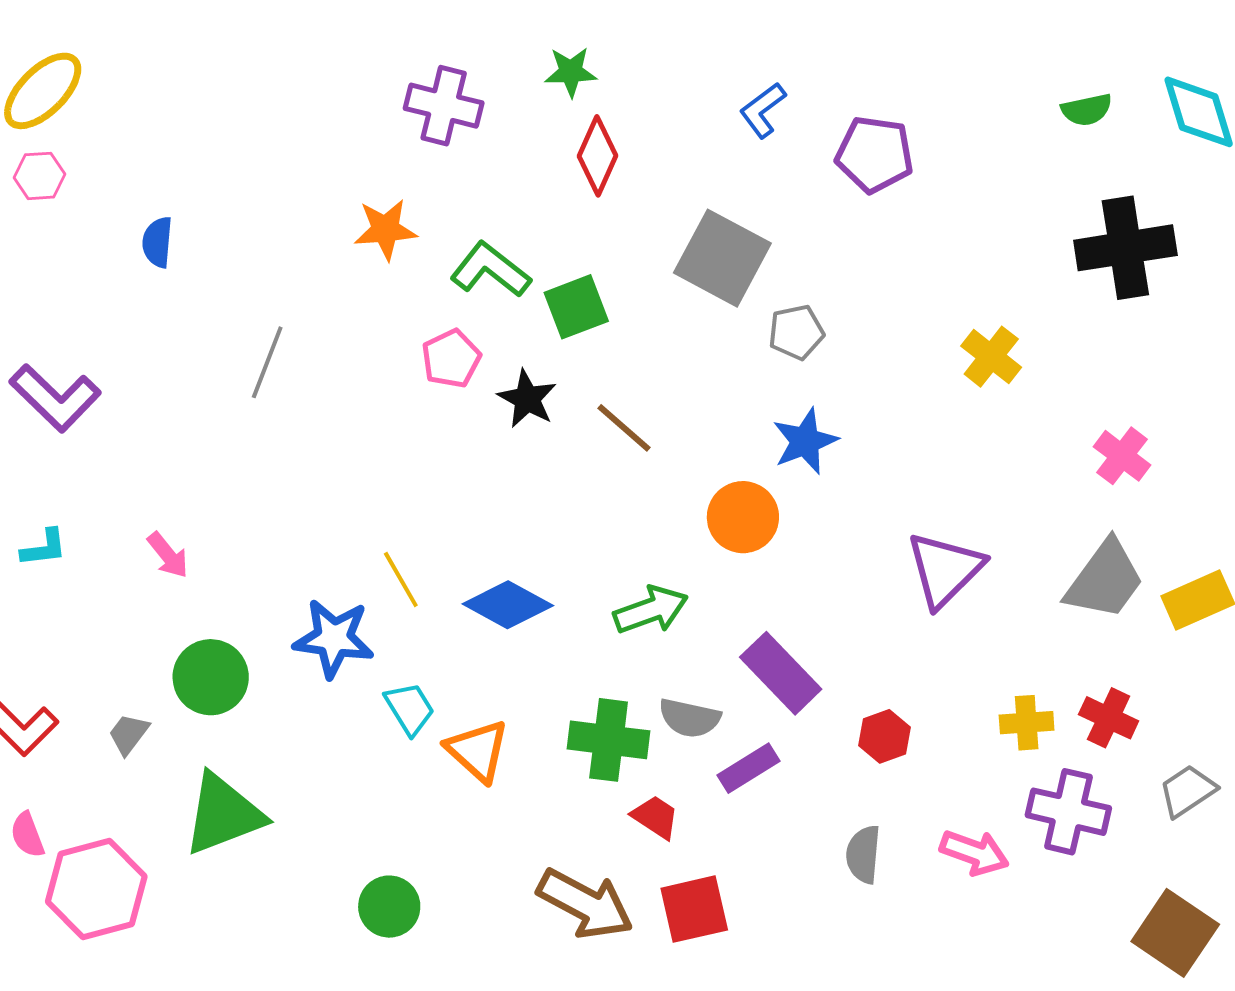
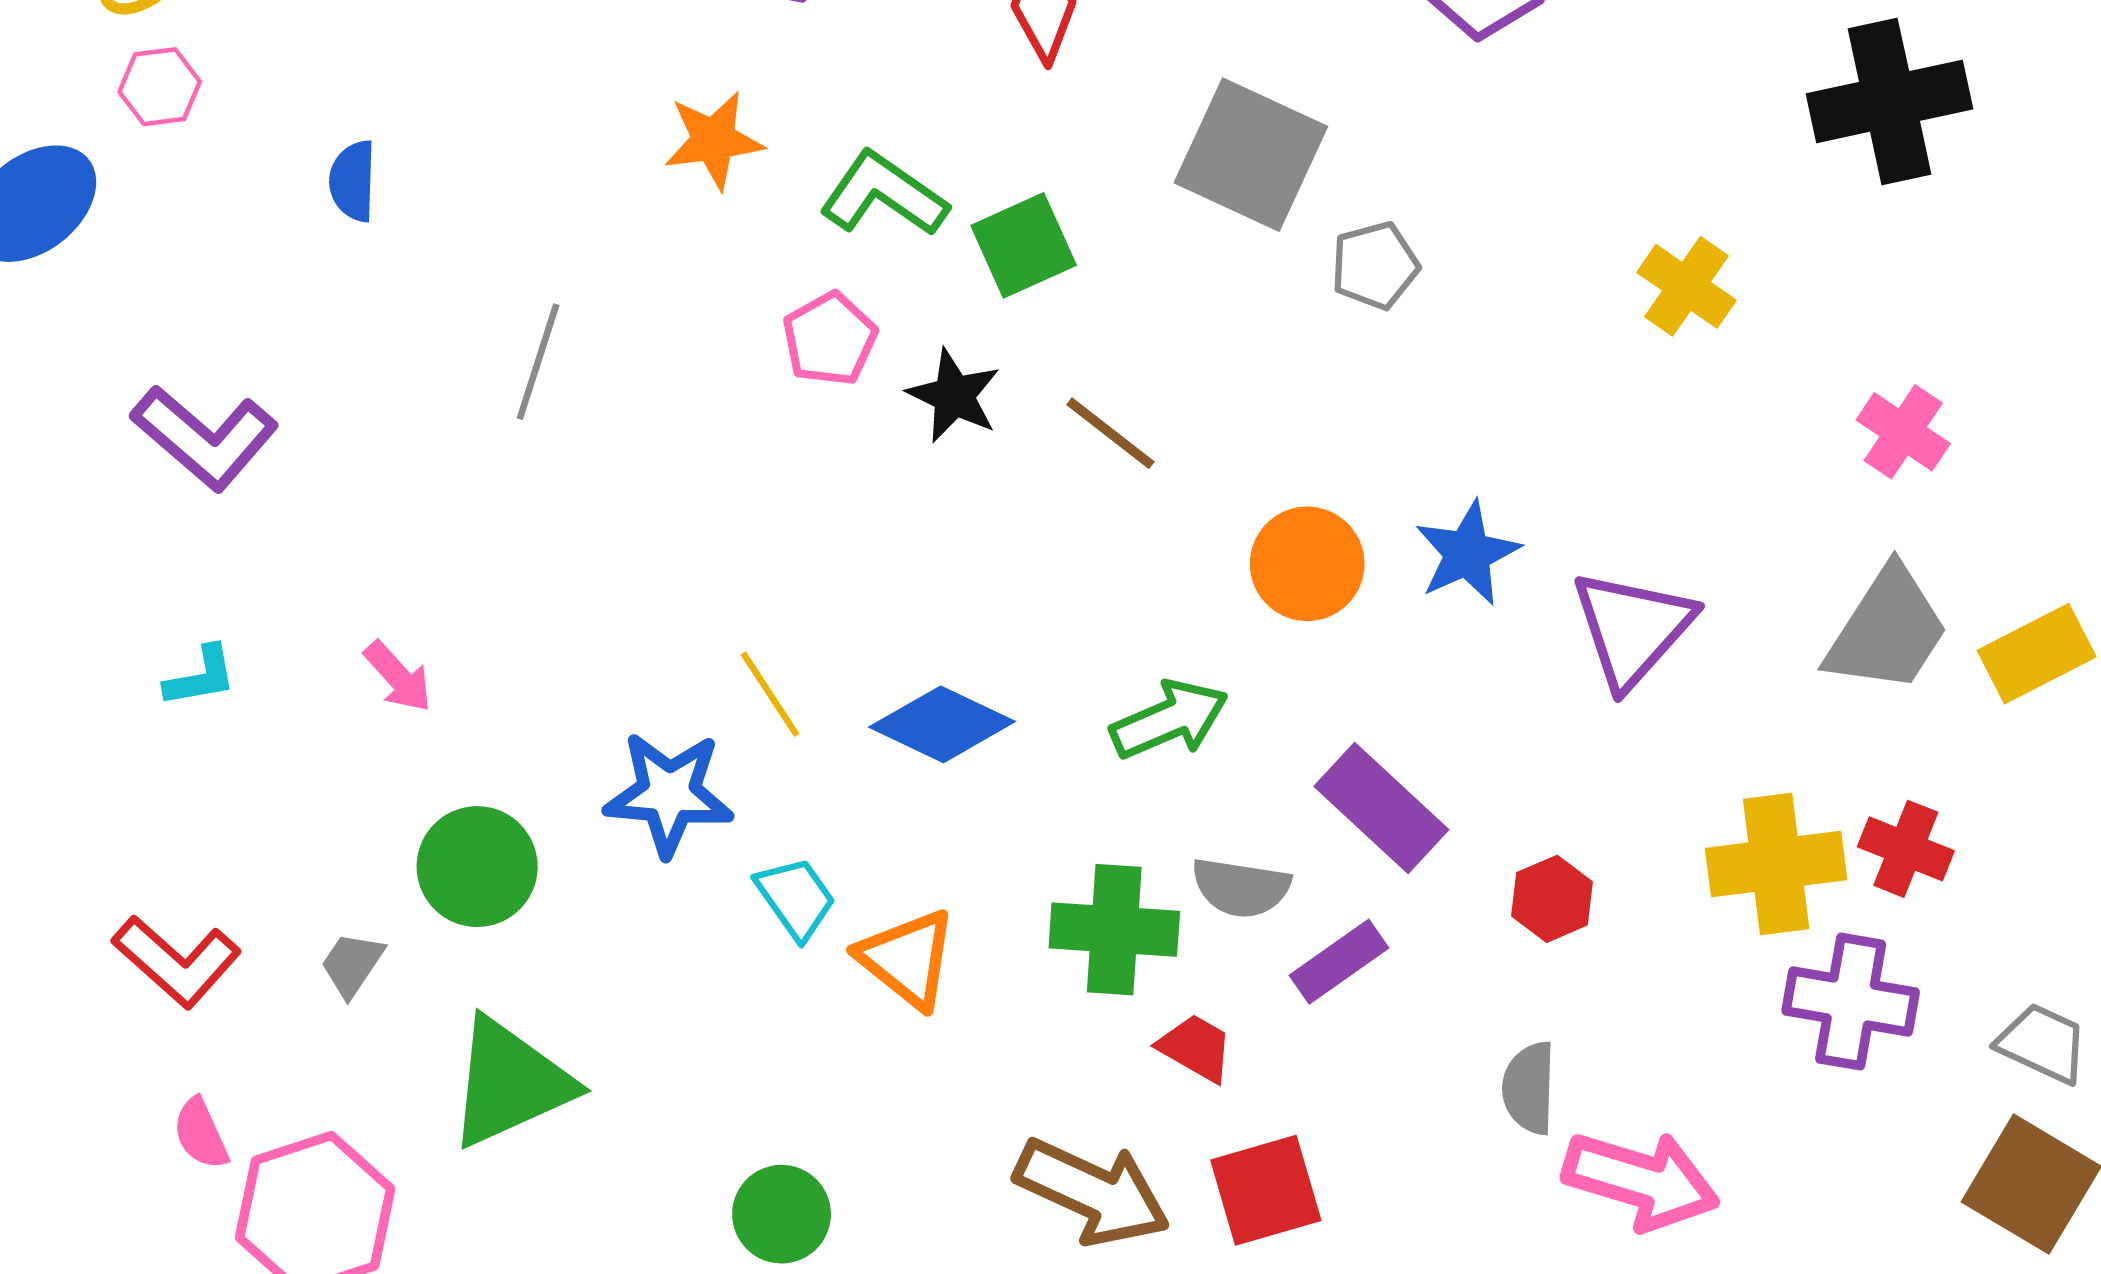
blue star: (805, 441) -> (1467, 553), moved
yellow cross: (1027, 723) -> (1776, 864), size x1.6
gray trapezoid: (1187, 791) -> (2042, 1043), moved, turned 62
pink arrow: (974, 853) -> (1641, 1180), moved, size x1.4

